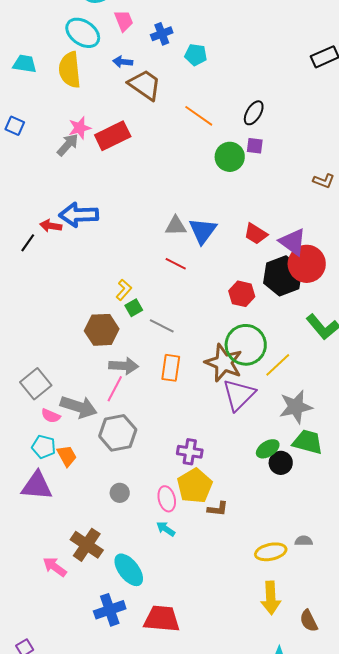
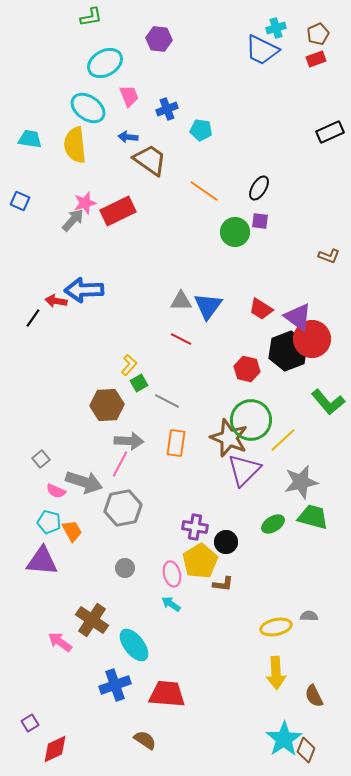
gray square: (36, 384) -> (41, 459), size x0.6
black circle: (281, 463) -> (226, 542), moved

